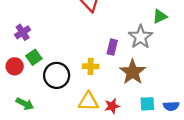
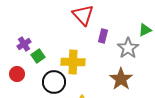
purple rectangle: (112, 47) -> (103, 36), moved
green square: (34, 57) -> (38, 56), moved
yellow cross: (91, 66) -> (73, 62), moved, size x1.6

